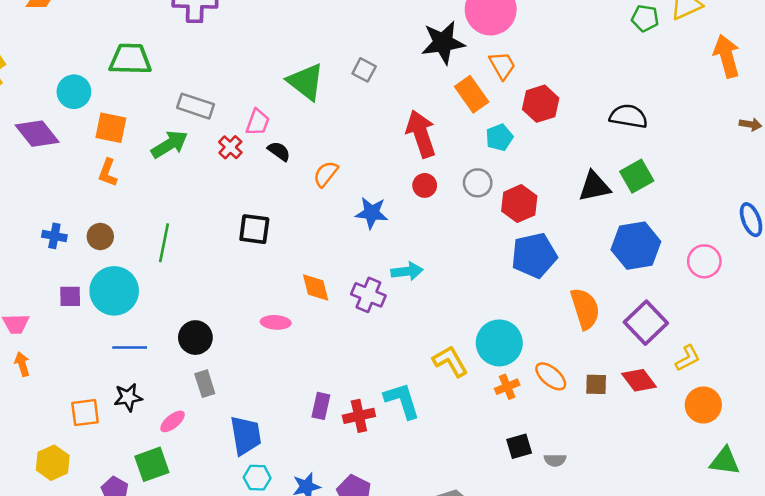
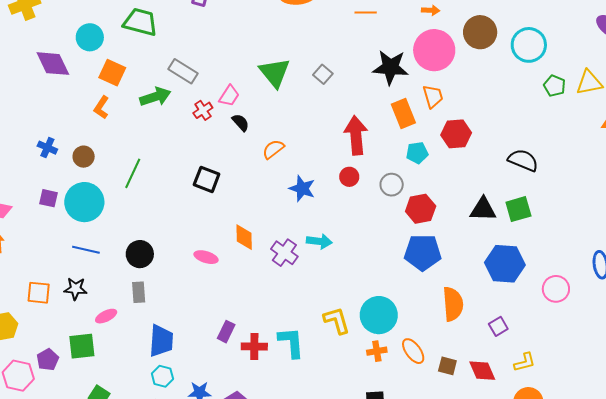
purple square: (646, 323) -> (498, 326), size x0.6

